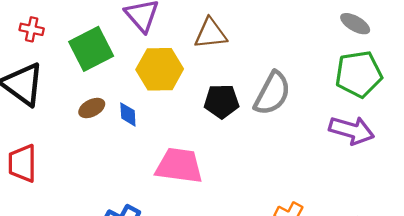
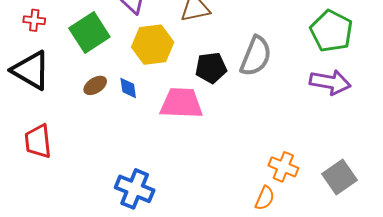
green pentagon: (359, 74) -> (331, 31), turned -30
pink trapezoid: (179, 166) -> (181, 103), moved

